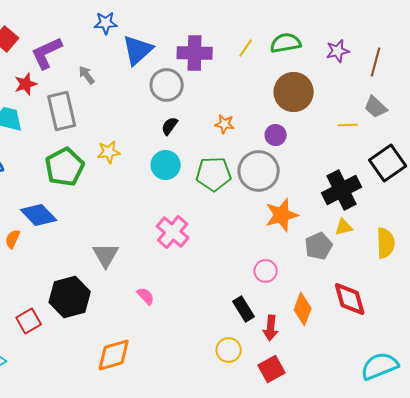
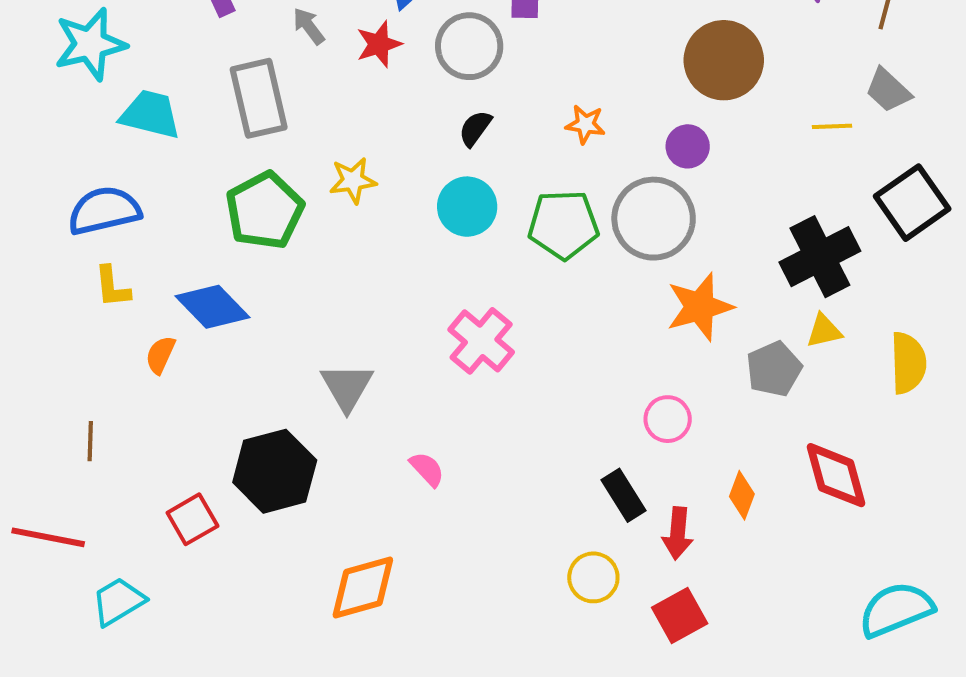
red star: (26, 84) -> (379, 44), moved
orange diamond: (303, 309) -> (742, 495), size x0.7

